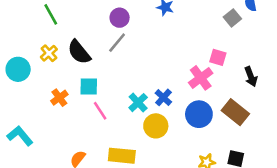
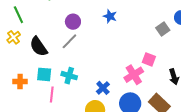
yellow cross: (49, 53) -> (14, 37), moved
orange cross: (59, 98) -> (20, 81), turned 32
cyan cross: (138, 103) -> (69, 76), moved, turned -35
pink line: (100, 111) -> (52, 95), turned 35

